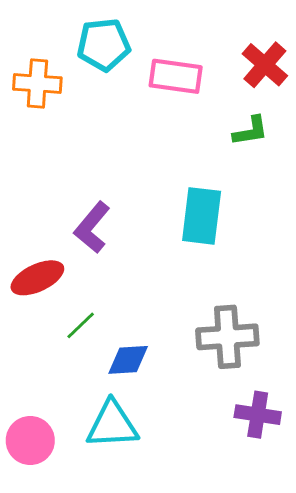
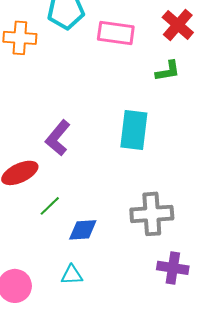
cyan triangle: (112, 425) -> (72, 275), size x0.6

